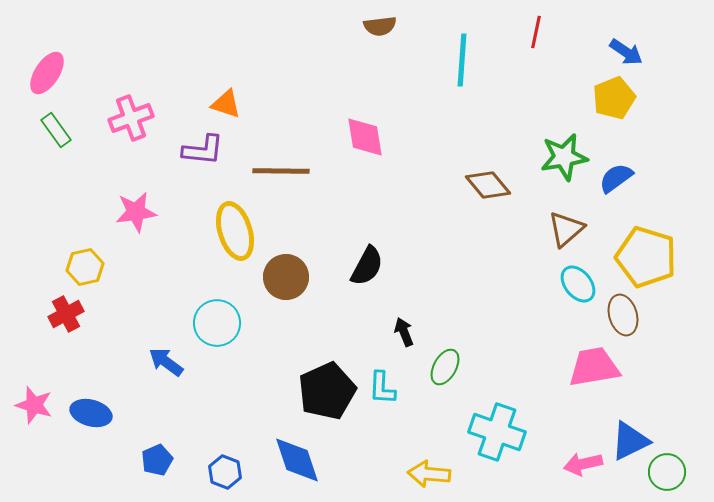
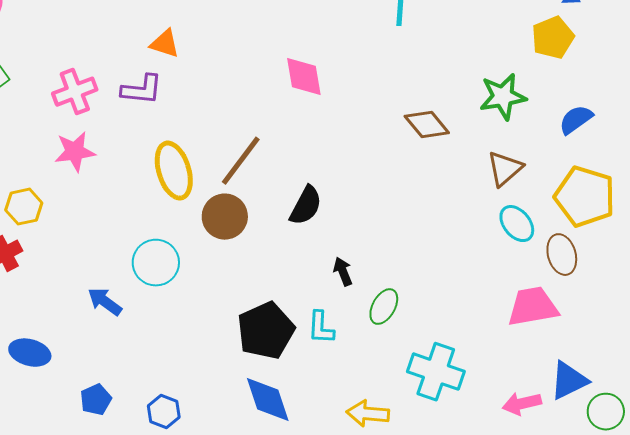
pink cross: (131, 118) -> (75, 92), moved
brown line: (281, 171) -> (241, 161), moved, turned -54
blue semicircle: (616, 178) -> (576, 120), moved
blue diamond: (297, 460) -> (268, 400), moved

